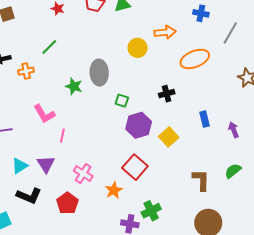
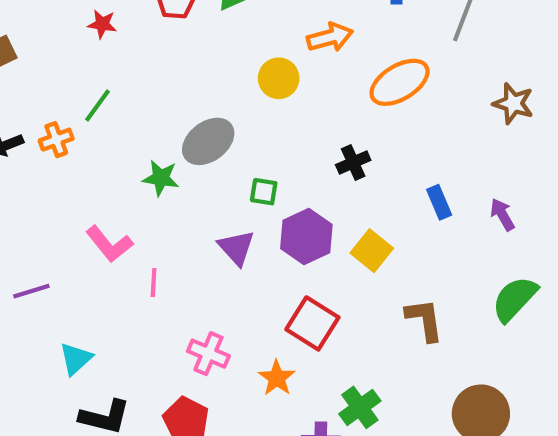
orange cross: (26, 71) -> (56, 140), moved
gray ellipse: (99, 73) -> (208, 141), turned 65
purple triangle: (46, 164) -> (236, 248), moved
green semicircle: (233, 171) -> (515, 299), size x1.4
brown L-shape: (201, 180) -> (424, 320), moved

